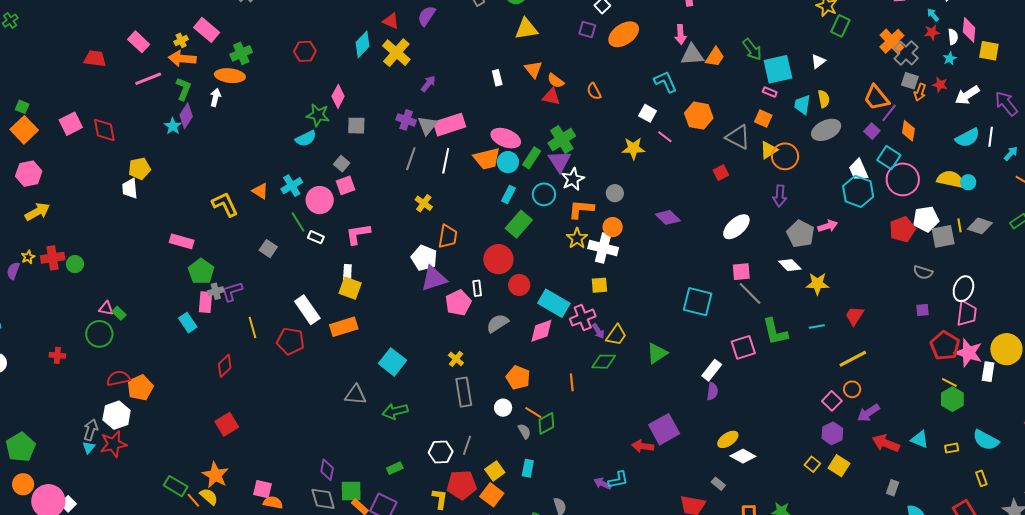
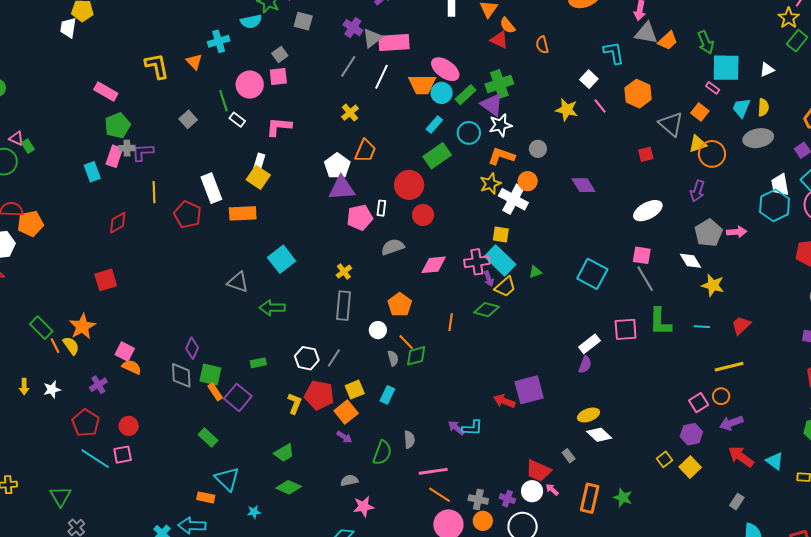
purple triangle: (560, 161) -> (492, 104), turned -35
cyan cross: (292, 186) -> (219, 41), moved
cyan rectangle: (554, 303) -> (500, 260), moved
green triangle: (657, 353) -> (535, 272), moved, size x0.6

